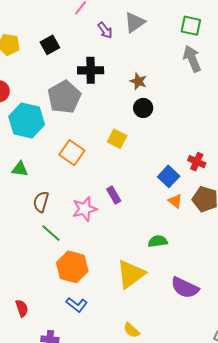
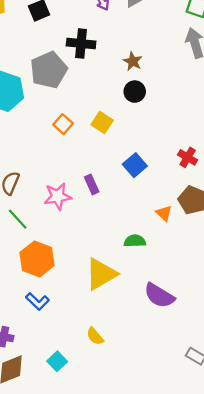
orange square: (72, 153) -> (63, 124), moved, size x0.7
blue square: (169, 176) -> (135, 165), moved
orange triangle: (175, 201) -> (164, 213), moved

